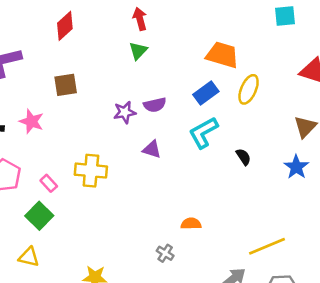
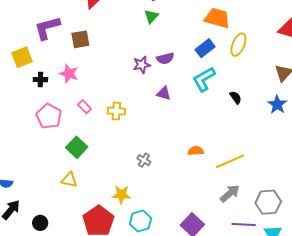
brown square: (66, 85) -> (80, 39), moved
yellow cross: (91, 171) -> (116, 111), size x0.7
pink rectangle: (49, 183) -> (85, 107), moved
yellow line: (267, 246) -> (230, 161), moved
gray cross: (165, 253) -> (144, 160), moved

